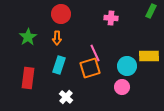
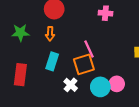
green star: (28, 37) -> (20, 33), turned 30
cyan circle: (127, 66) -> (100, 87), moved
white cross: (66, 97) -> (71, 85), moved

